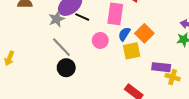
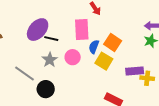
gray star: (57, 19) -> (50, 60), moved
gray line: (61, 47) -> (25, 74), moved
yellow square: (132, 51) -> (104, 61), turned -36

